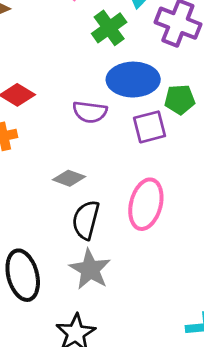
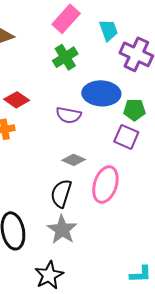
green cross: (109, 28) -> (65, 57), moved
purple square: (150, 127) -> (126, 137), moved, turned 35
gray diamond: (69, 178) -> (74, 160), moved

